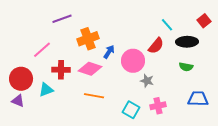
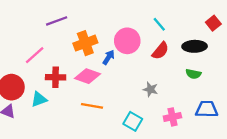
cyan line: (167, 25) -> (159, 24), moved
pink circle: (133, 61) -> (127, 41), moved
pink cross: (158, 106) -> (172, 117), moved

